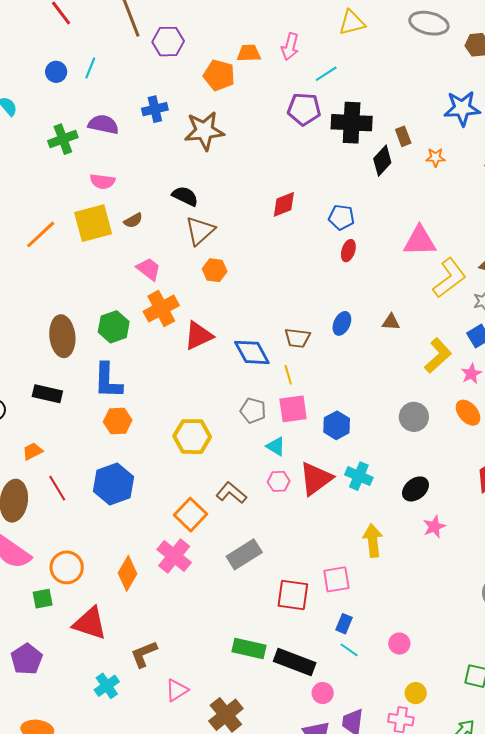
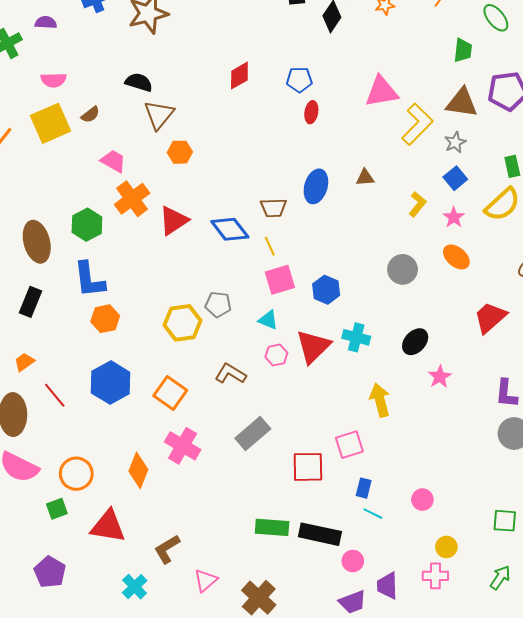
purple semicircle: (103, 124) -> (46, 23), size x0.7
blue ellipse: (342, 323) -> (316, 186), size x1.4
yellow L-shape: (438, 356) -> (417, 204), size x0.7
black rectangle: (47, 394) -> (30, 302), turned -72
gray pentagon: (253, 411) -> (218, 304), moved
orange square: (191, 515) -> (170, 393), moved

